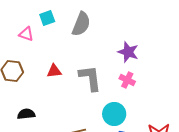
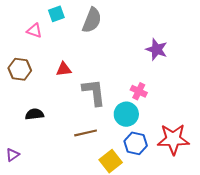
purple star: (128, 52) -> (157, 49), moved
gray L-shape: (90, 78) -> (94, 92), moved
pink cross: (127, 80) -> (139, 91), moved

